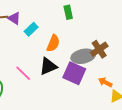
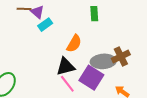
cyan rectangle: (31, 29) -> (45, 25), moved
pink line: (23, 73) -> (67, 84), moved

